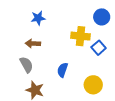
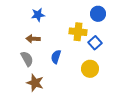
blue semicircle: (62, 70) -> (56, 57), moved
yellow circle: (93, 85) -> (90, 69), moved

